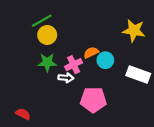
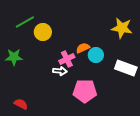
green line: (42, 21) -> (25, 22), moved
green star: (47, 62) -> (14, 57), moved

